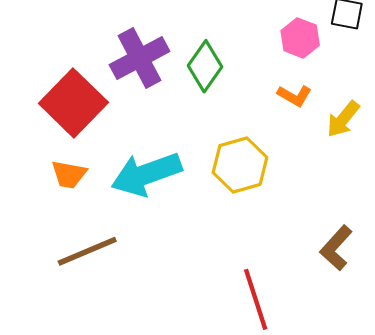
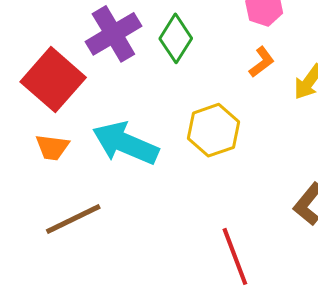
orange L-shape: (294, 96) -> (262, 62), turned -64
cyan arrow: (146, 174) -> (125, 143), turned 46

